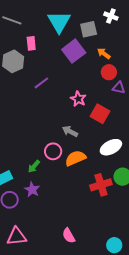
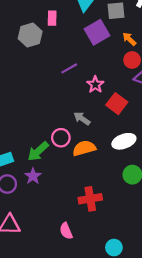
purple line: (41, 83) -> (69, 68), moved
green arrow: (34, 166) -> (38, 151), size x1.5
red cross: (101, 185) -> (90, 199), moved

